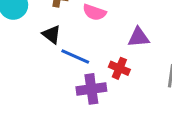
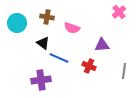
purple cross: (91, 89) -> (41, 80), moved

